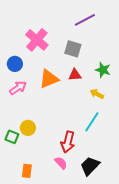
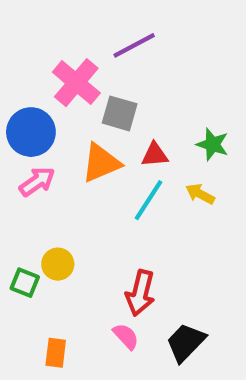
purple line: (85, 20) -> (134, 45), moved
gray square: (73, 49) -> (120, 113), moved
blue circle: (15, 64) -> (31, 132), size x1.5
cyan line: (92, 122) -> (149, 200), moved

